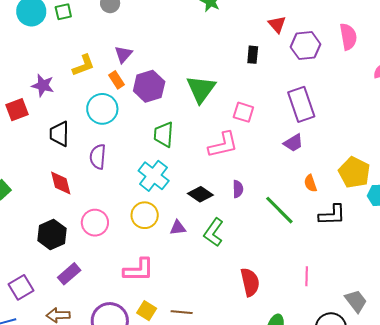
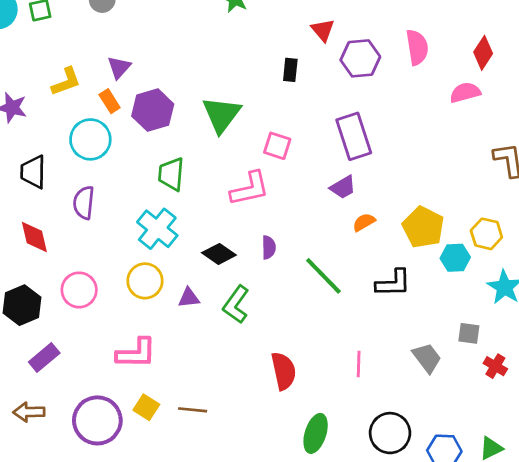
orange semicircle: (310, 183) -> (364, 222), moved, turned 78
gray trapezoid: (356, 301) -> (427, 358), moved

